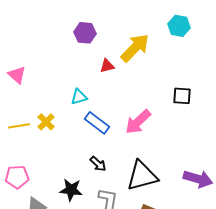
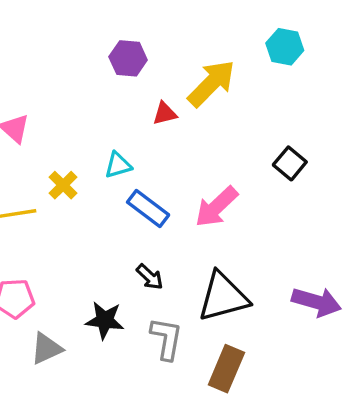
black square: (182, 96) -> (290, 163), turned 36
yellow cross: (46, 122) -> (63, 185), moved

